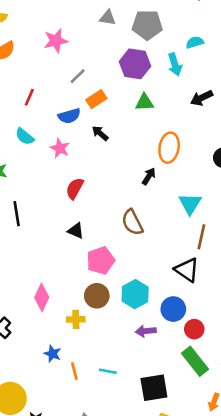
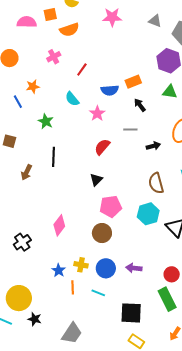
pink star: (56, 41) -> (112, 17), moved
gray line: (78, 76) -> (130, 130), moved, turned 32
black arrow: (100, 133) -> (140, 105), moved
black arrow: (149, 176) -> (153, 146), moved, turned 32
brown semicircle: (132, 222) -> (156, 183), moved
black triangle: (76, 231) -> (96, 180), turned 40
cyan hexagon: (135, 294) -> (148, 214), moved
blue circle: (173, 309) -> (106, 268), moved
yellow cross: (76, 319) -> (81, 265), moved

